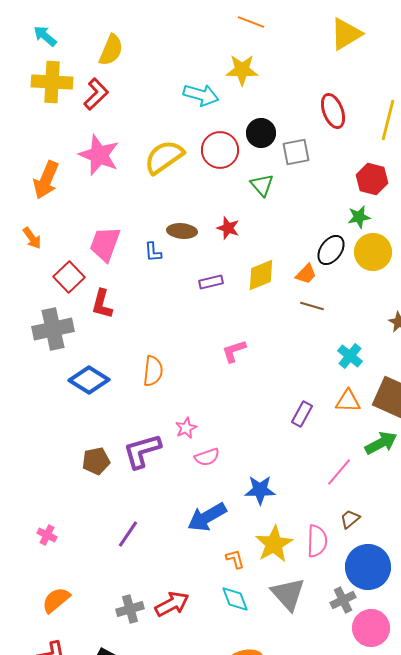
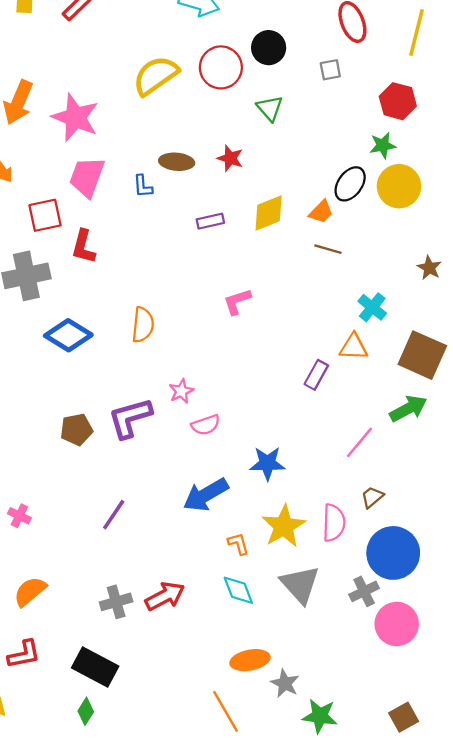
gray square: (296, 152) -> (330, 70), moved, size x0.7
pink star: (99, 155) -> (75, 117), moved
red square: (69, 277) -> (45, 215), turned 32
orange triangle: (348, 401) -> (354, 347), moved

